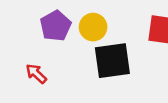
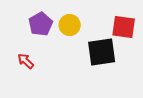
black square: (112, 61) -> (102, 52), moved

